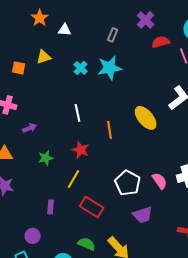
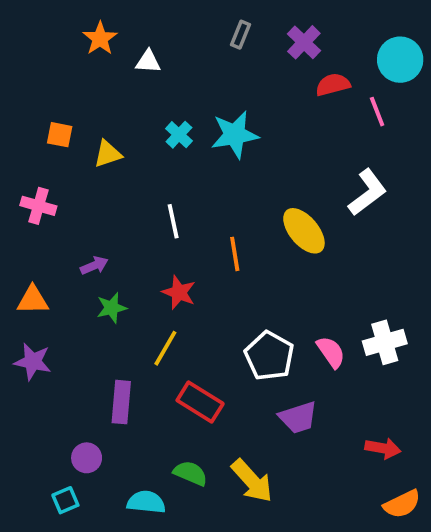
gray rectangle: (113, 35) -> (240, 35), moved
yellow triangle: (44, 57) -> (108, 154), moved
purple arrow: (30, 128) -> (94, 265), moved
purple rectangle: (51, 207) -> (121, 402), size x1.5

